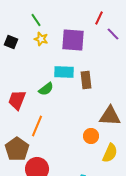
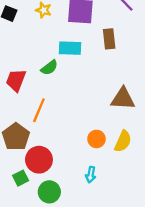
brown rectangle: (86, 80) -> (109, 39), moved
orange circle: (91, 136) -> (96, 139), moved

